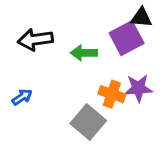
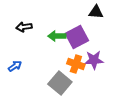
purple square: (127, 38) -> (77, 37), moved
black arrow: (35, 40) -> (24, 27), size x0.7

